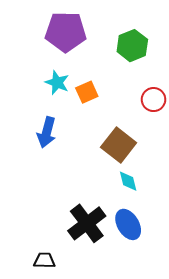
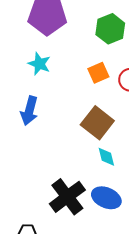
orange square: (87, 92) -> (98, 73), moved
blue ellipse: (128, 224) -> (106, 198), turned -36

